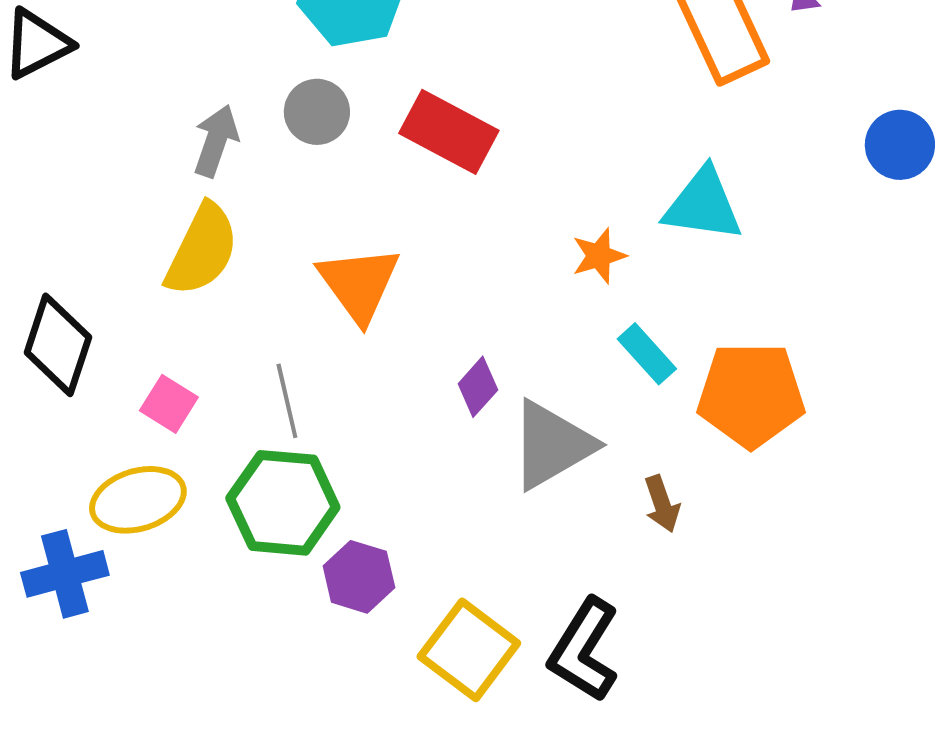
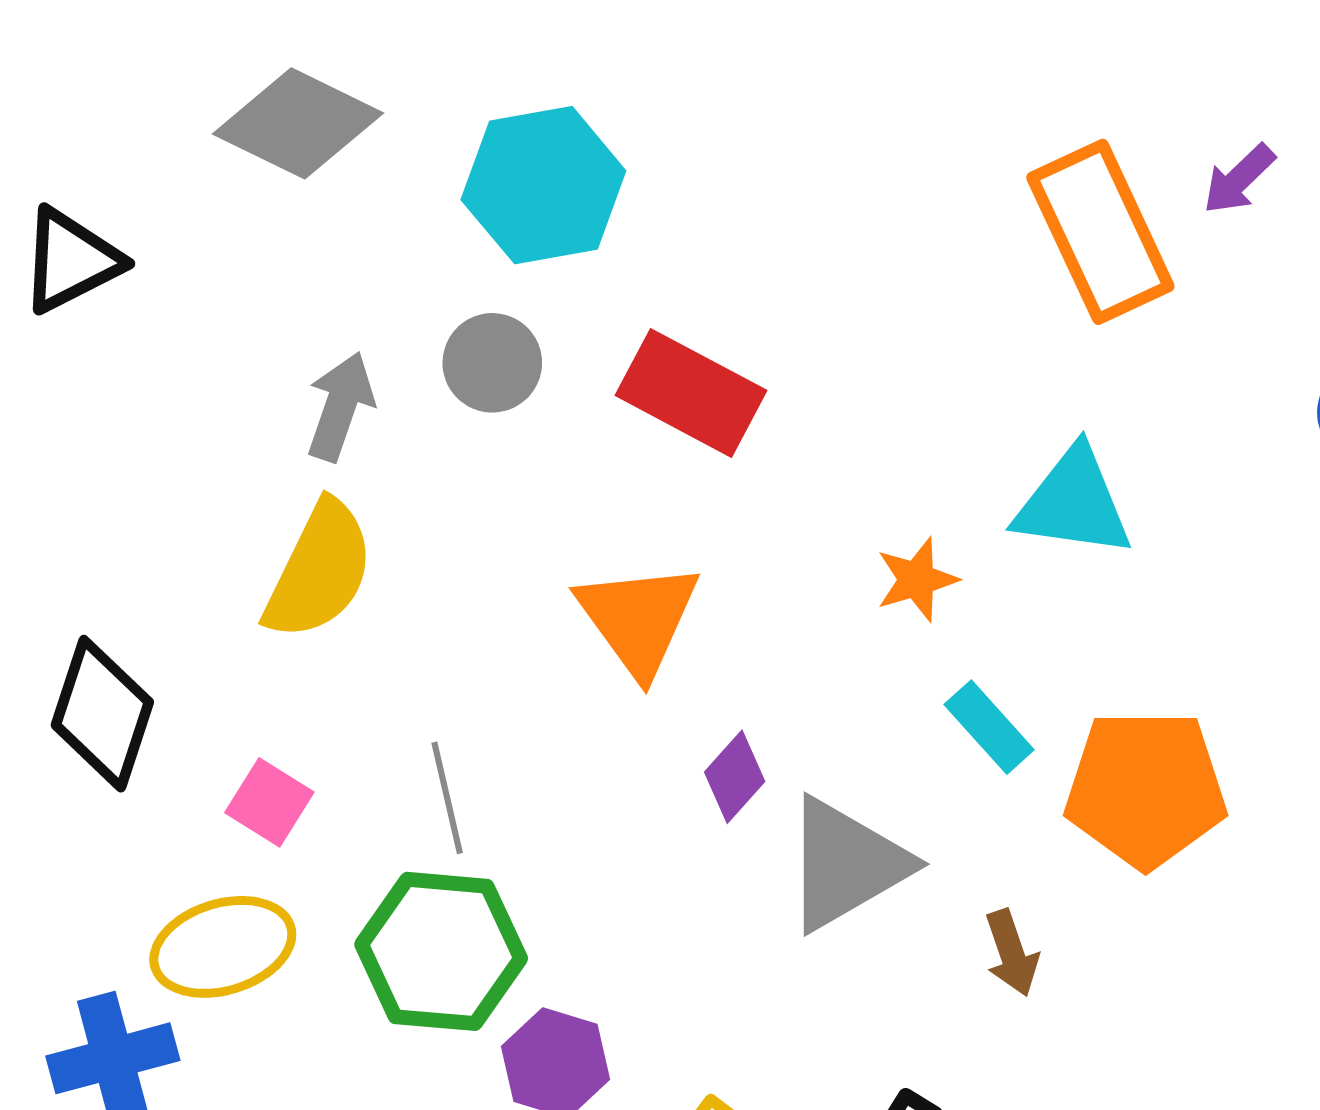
orange triangle: (359, 284) -> (638, 619), moved

